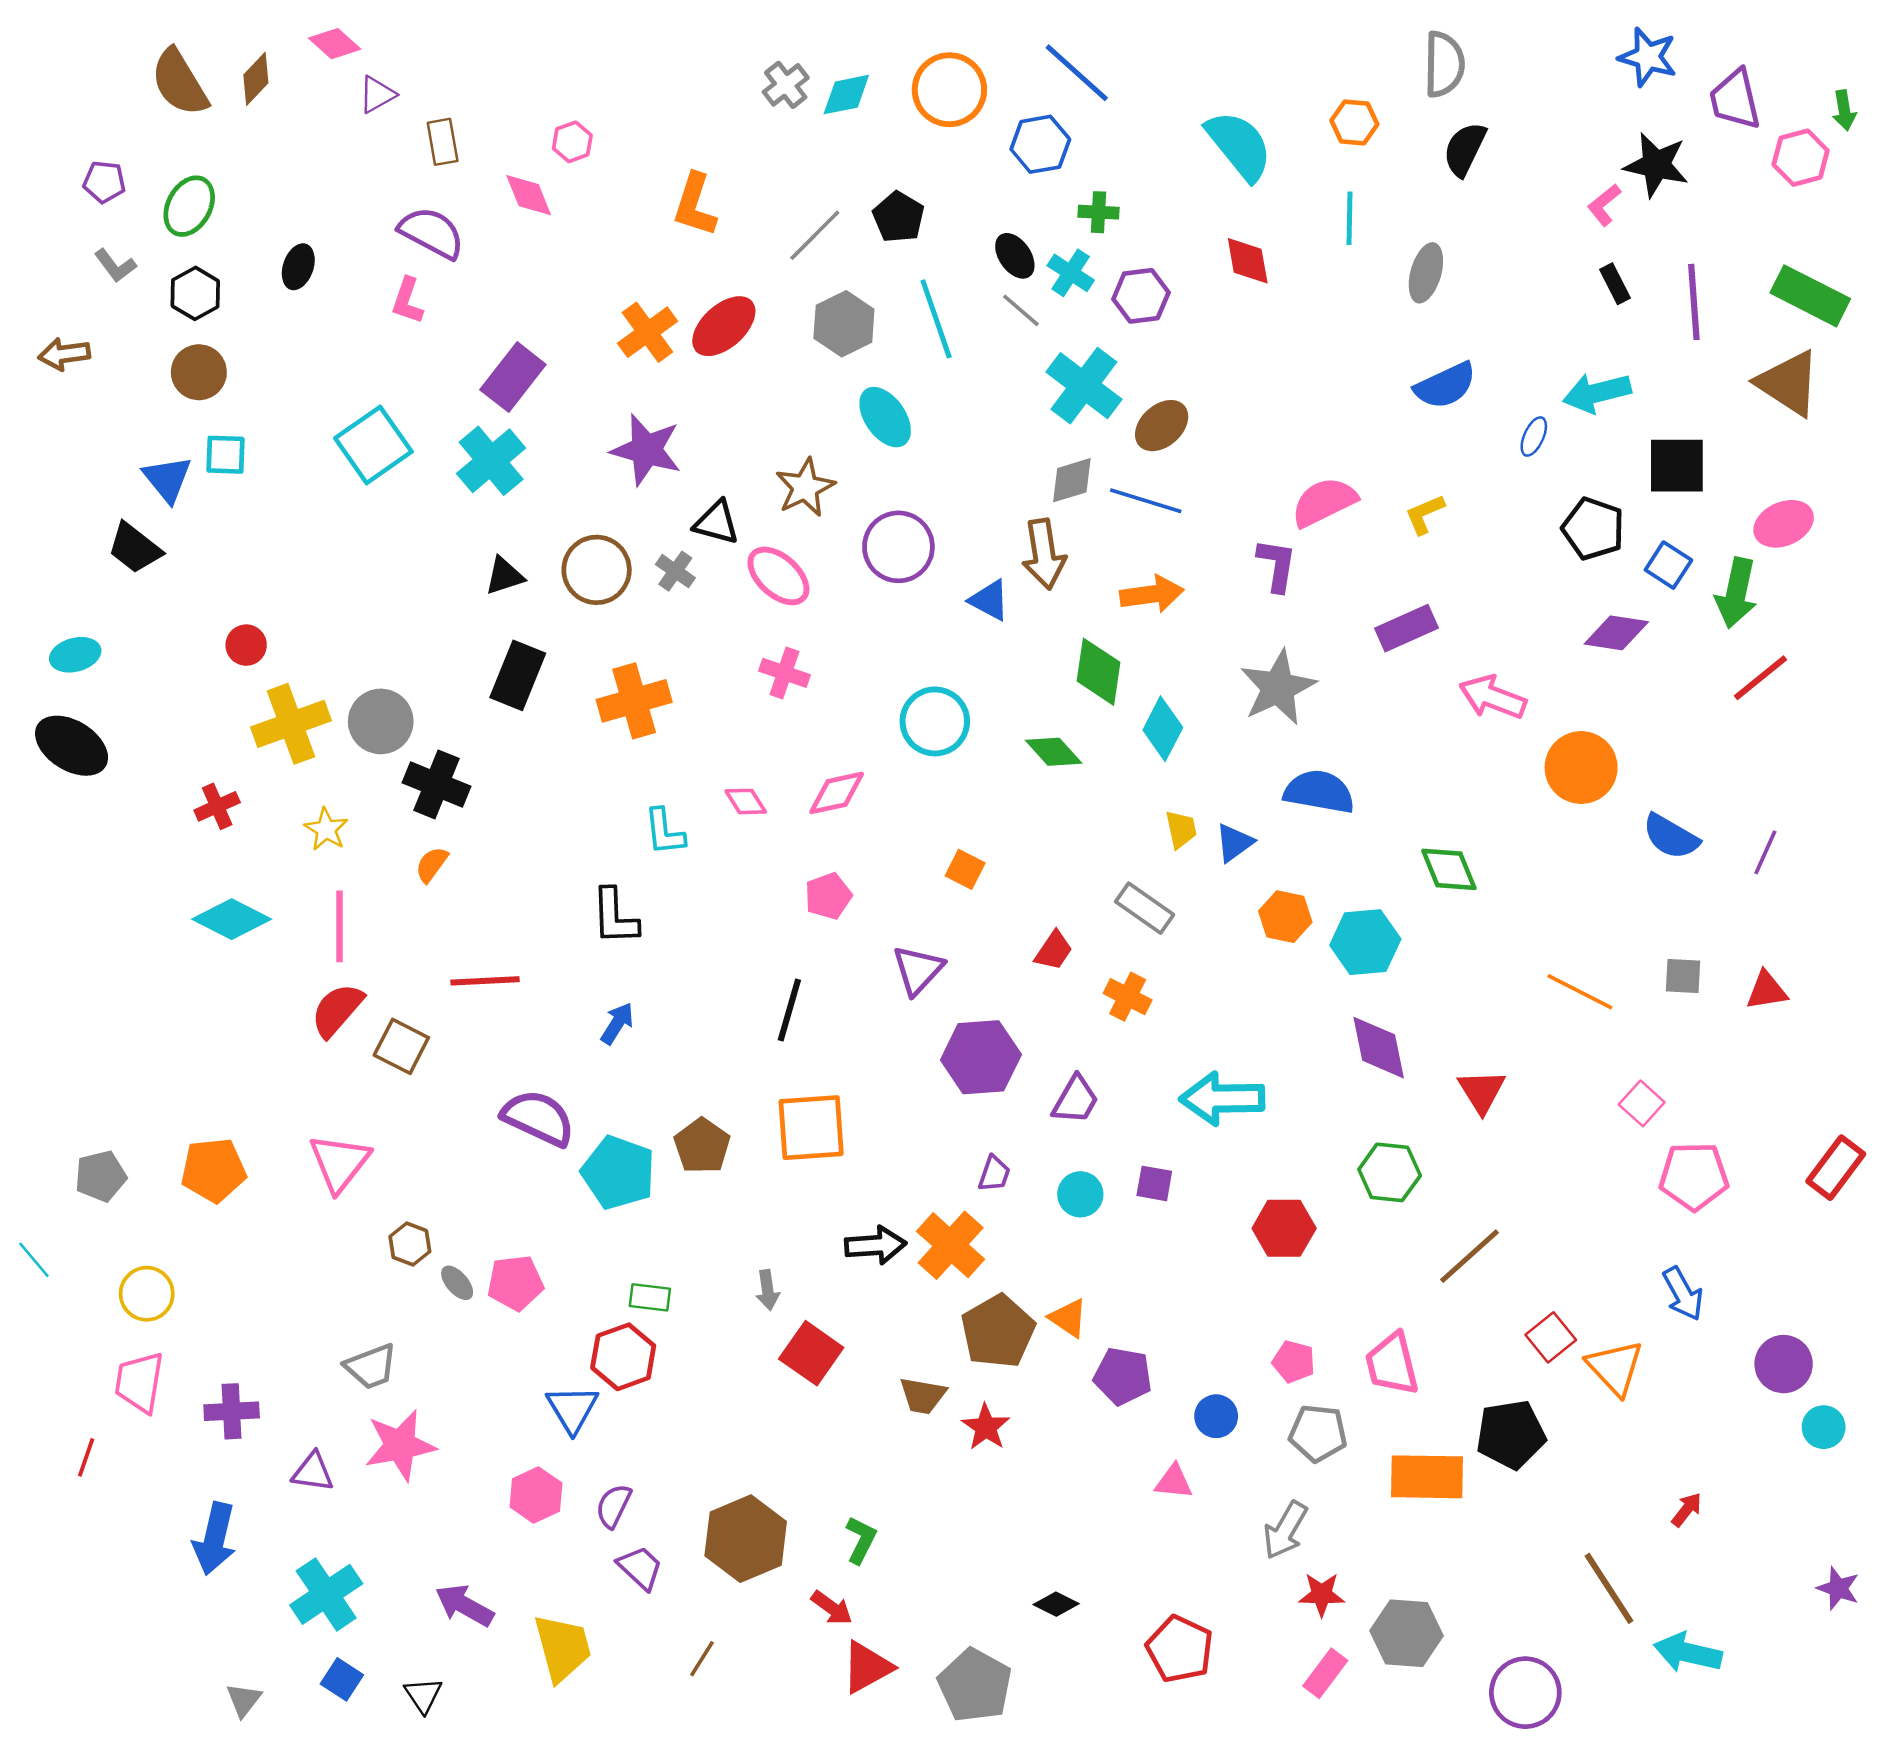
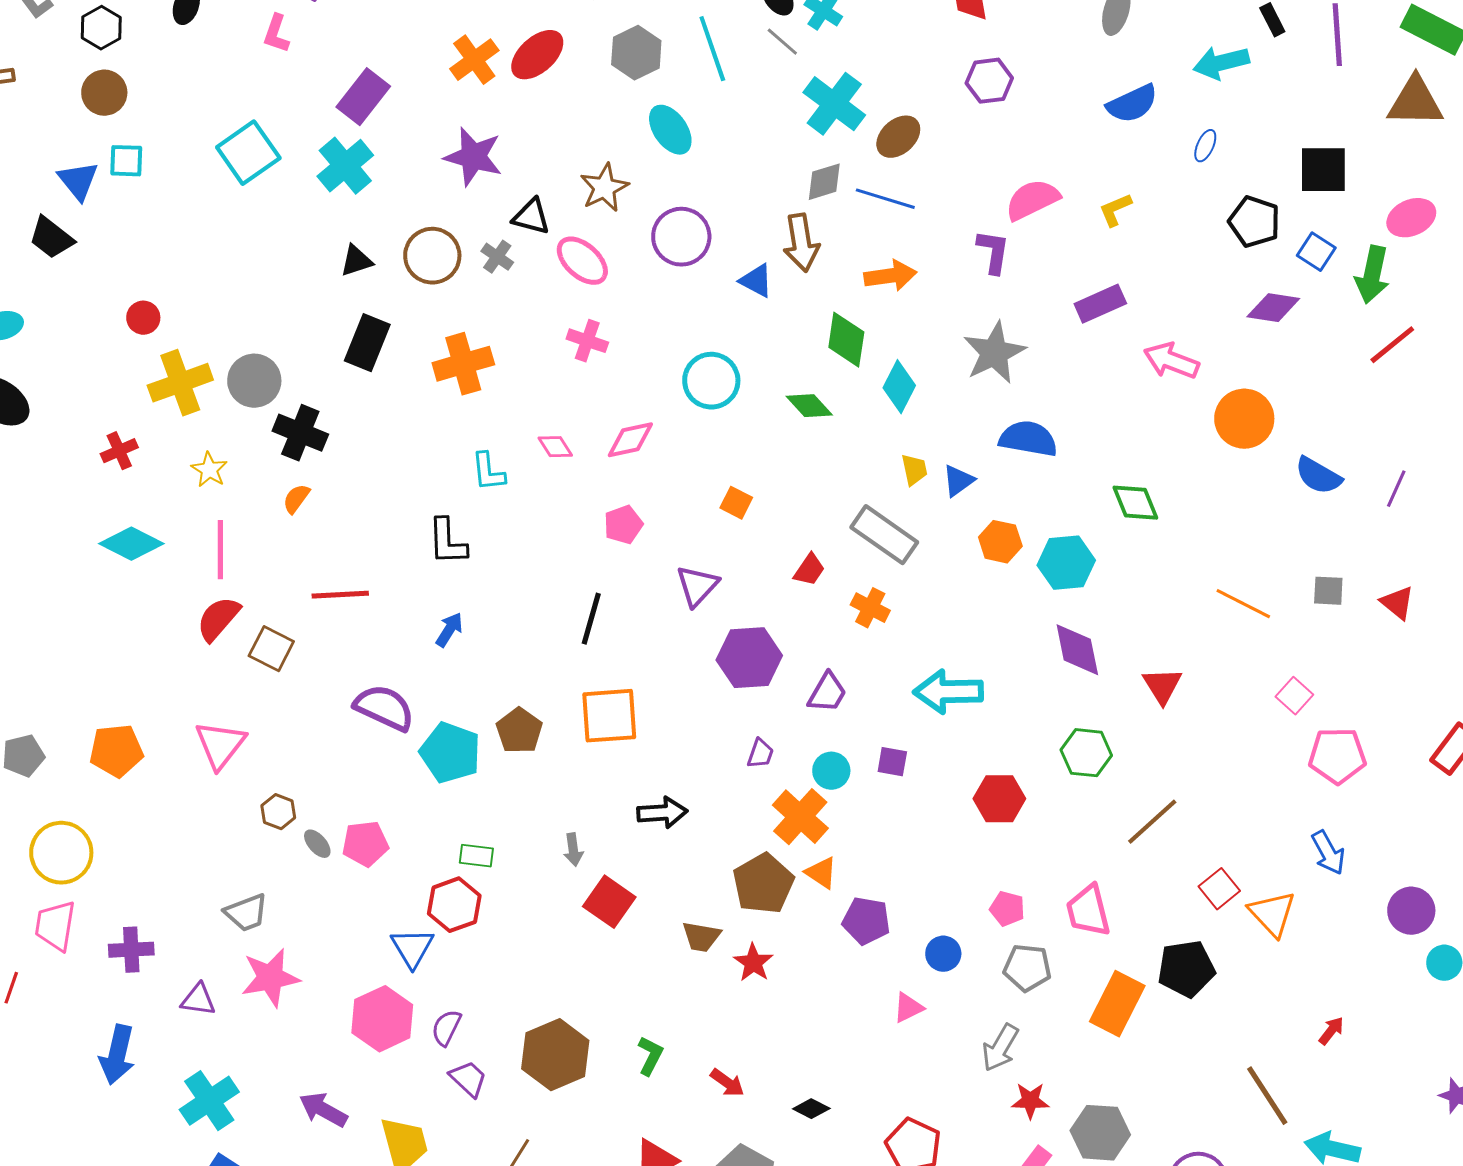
purple hexagon: (1141, 296) -> (989, 81), moved
brown triangle: (1788, 383) -> (1415, 102), turned -32
cyan arrow: (1597, 393) -> (1221, 63), moved
gray rectangle: (1145, 908) -> (884, 535), size x1.4
red triangle: (1767, 991) -> (1397, 603), turned 48
orange cross: (951, 1245) -> (800, 817), moved
yellow circle: (147, 1294) -> (61, 853), size x1.4
orange rectangle: (1427, 1477) -> (1117, 1004), turned -64
pink triangle: (1174, 1482) -> (908, 1008), turned -32
pink hexagon: (536, 1495) -> (382, 1019), size x1.4
red arrow: (832, 1608) -> (727, 1083), moved

